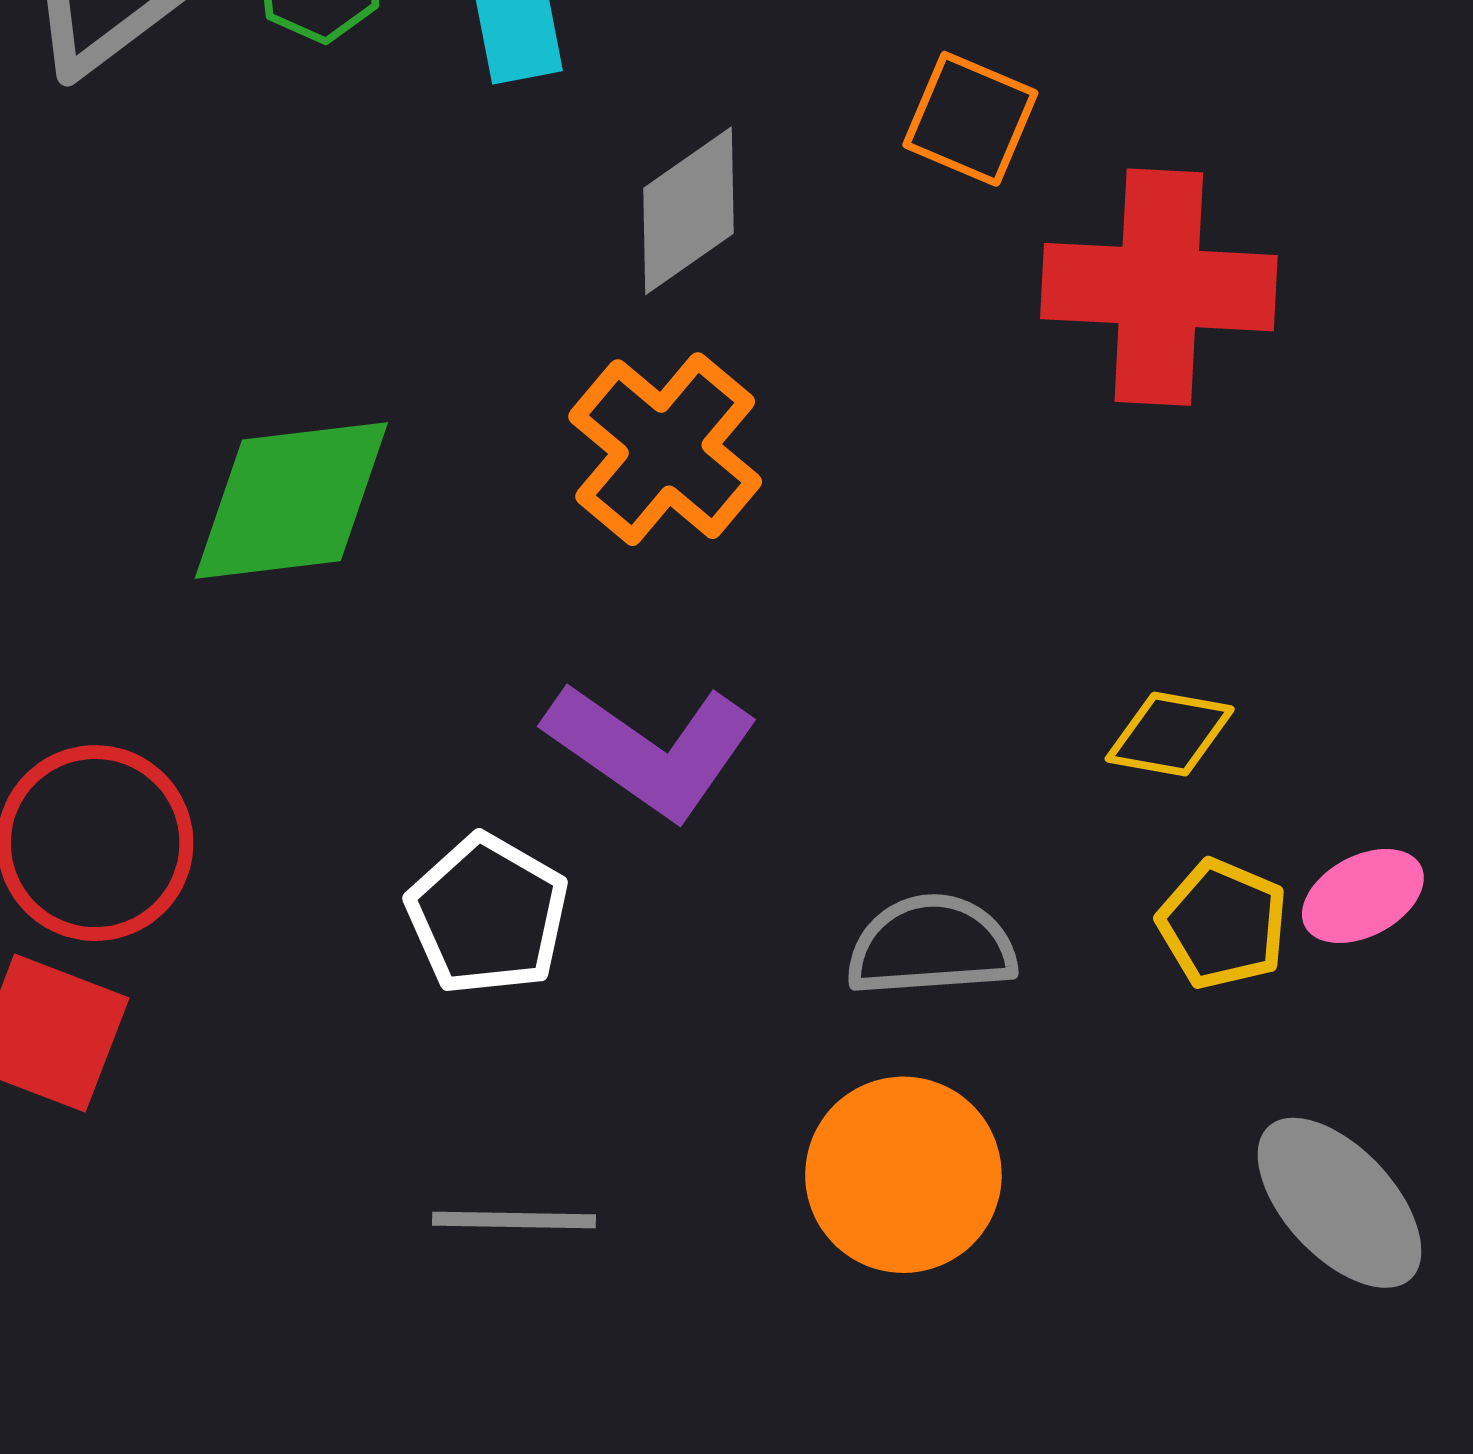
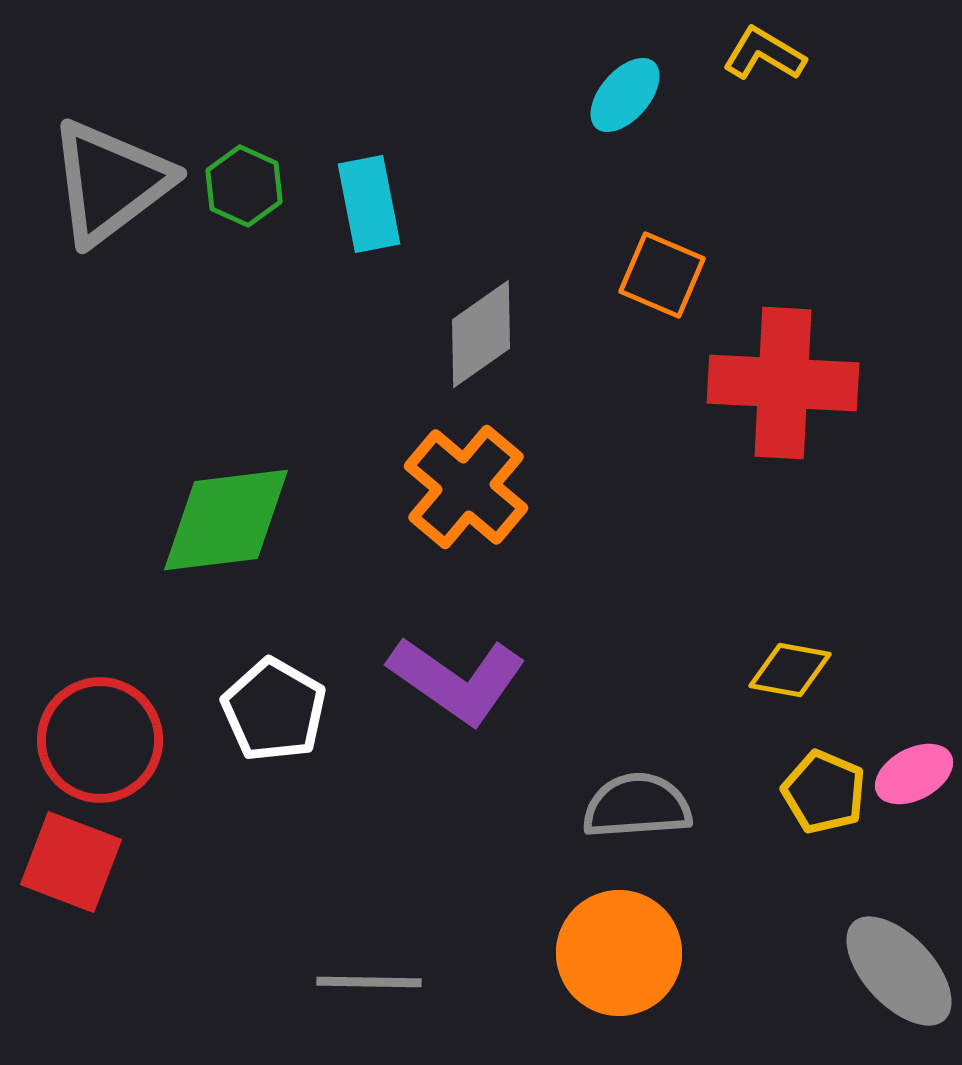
white pentagon: (488, 915) -> (274, 710), moved

